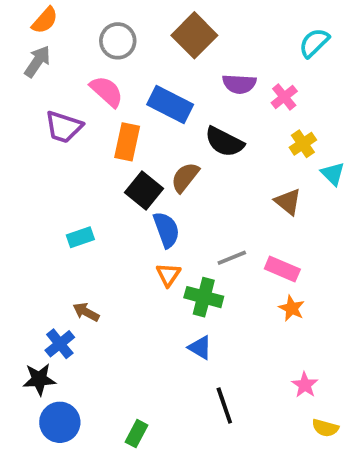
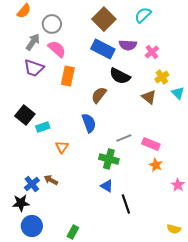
gray circle: (118, 41) -> (52, 24), moved
cyan semicircle: (314, 43) -> (143, 15), moved
gray arrow: (37, 61) -> (33, 42), moved
blue rectangle: (170, 104) -> (103, 49), moved
black square: (144, 190) -> (25, 115), moved
brown triangle: (288, 202) -> (149, 97), moved
orange triangle: (168, 275) -> (62, 147), moved
brown arrow: (86, 312) -> (51, 180), moved
pink star: (305, 385) -> (178, 185), moved
black line: (224, 405) -> (126, 204), moved

